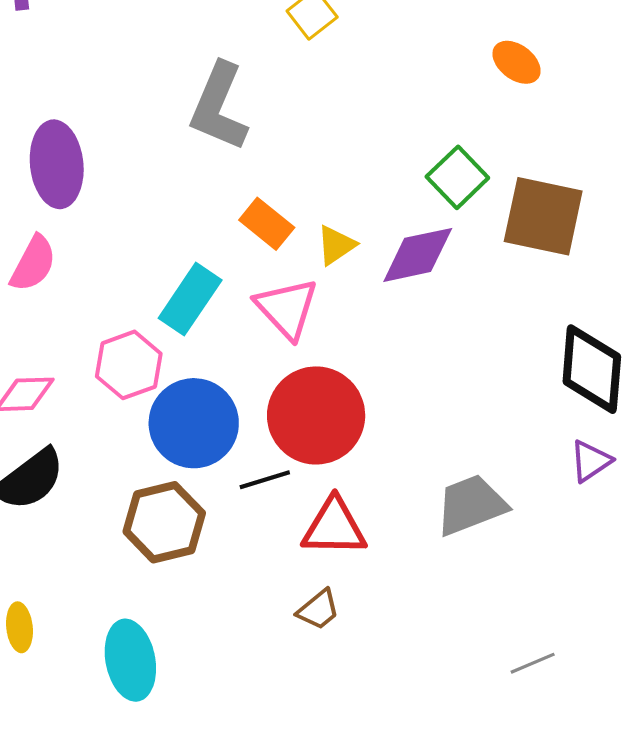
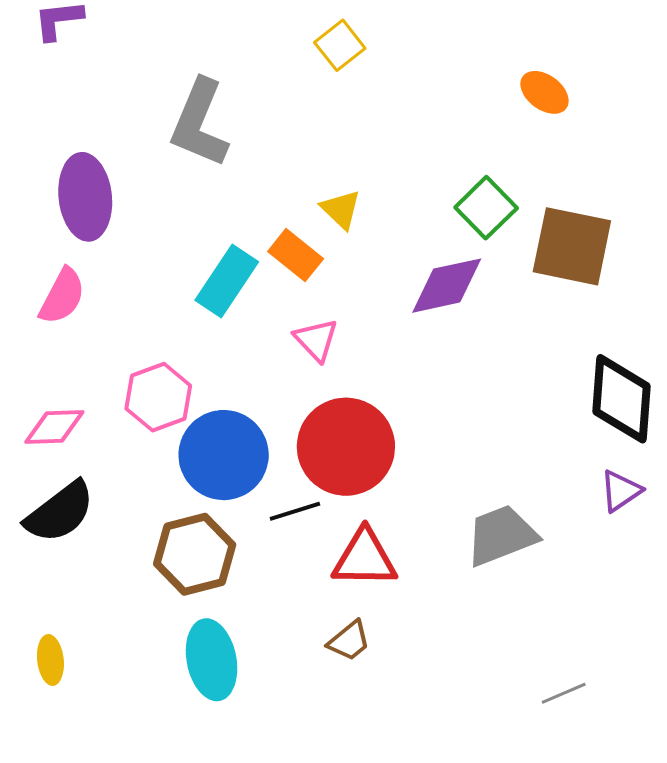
gray L-shape: (219, 107) -> (199, 123), moved
yellow triangle: (336, 245) -> (341, 209), moved, turned -42
cyan rectangle: (190, 299) -> (227, 281), moved
pink triangle: (287, 308) -> (316, 340), size x0.7
cyan ellipse: (130, 660) -> (212, 660), moved

